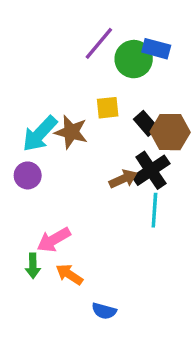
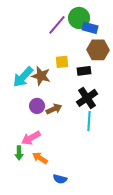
green circle: (134, 59) -> (79, 18), moved
black rectangle: (146, 123) -> (84, 71), turned -56
brown hexagon: (170, 132) -> (98, 50), moved
purple circle: (28, 175) -> (37, 106), moved
brown arrow: (123, 179) -> (54, 109), moved

